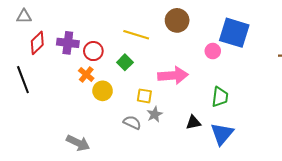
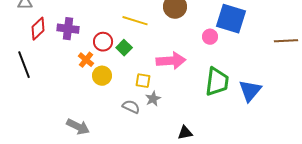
red circle: (93, 51) -> (103, 42), moved
green trapezoid: (220, 97) -> (217, 82), size x1.4
black triangle: (193, 122) -> (185, 133), moved
blue triangle: (222, 134) -> (250, 91), moved

